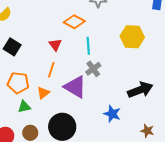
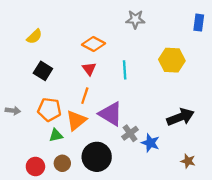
orange diamond: (74, 22) -> (93, 44), moved
gray cross: (93, 69) -> (130, 133), moved
orange triangle: (43, 93) -> (76, 120), size x1.5

